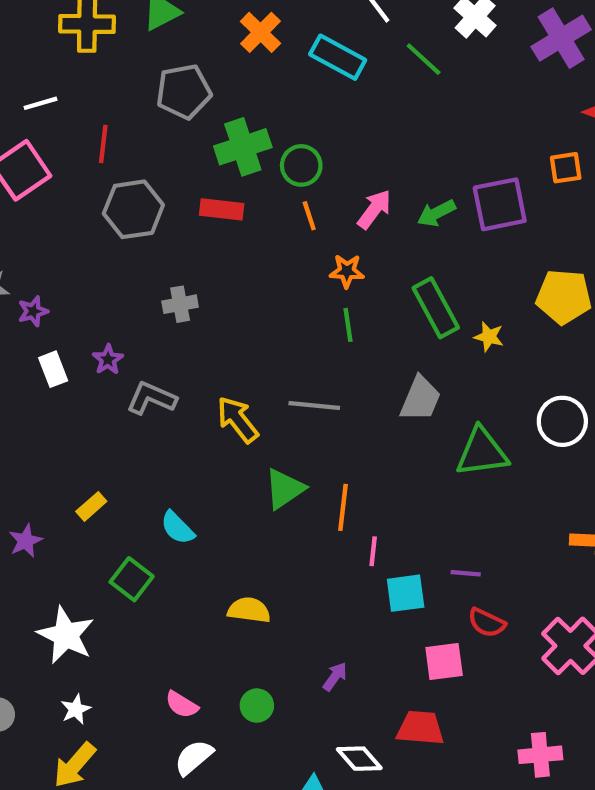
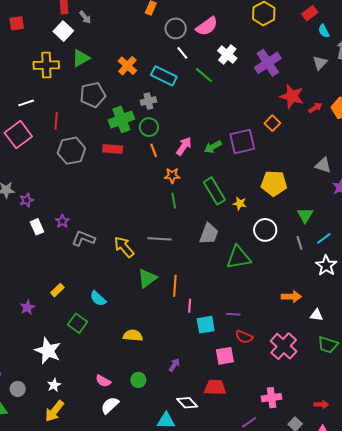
orange square: (566, 168) -> (272, 123), turned -35
gray cross: (180, 304) -> (148, 101), moved
white circle: (562, 421) -> (265, 230), moved

